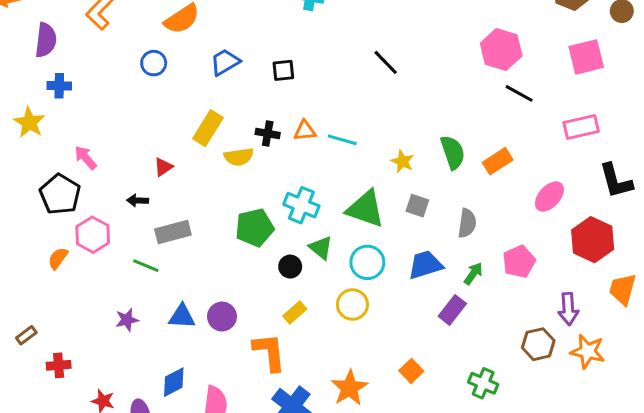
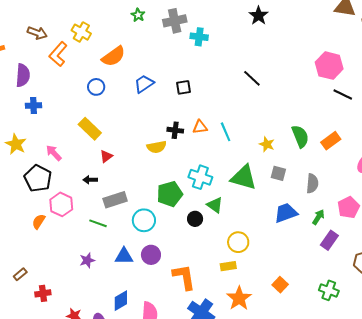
yellow star: (29, 122) -> (16, 144), moved
yellow rectangle: (208, 128) -> (90, 129), moved, turned -75
cyan line: (342, 140) -> (226, 132), turned 54
cyan circle: (367, 262) -> (144, 220), moved
purple rectangle: (452, 310) -> (329, 240), moved
yellow rectangle: (295, 312) -> (228, 266), moved, turned 35

